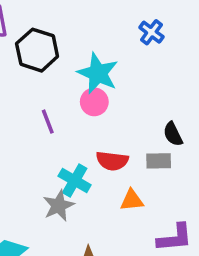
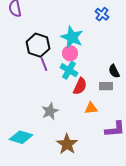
black hexagon: (37, 50) -> (38, 45), moved
red semicircle: (112, 161) -> (80, 86), turned -72
cyan cross: (75, 181) -> (69, 70), moved

